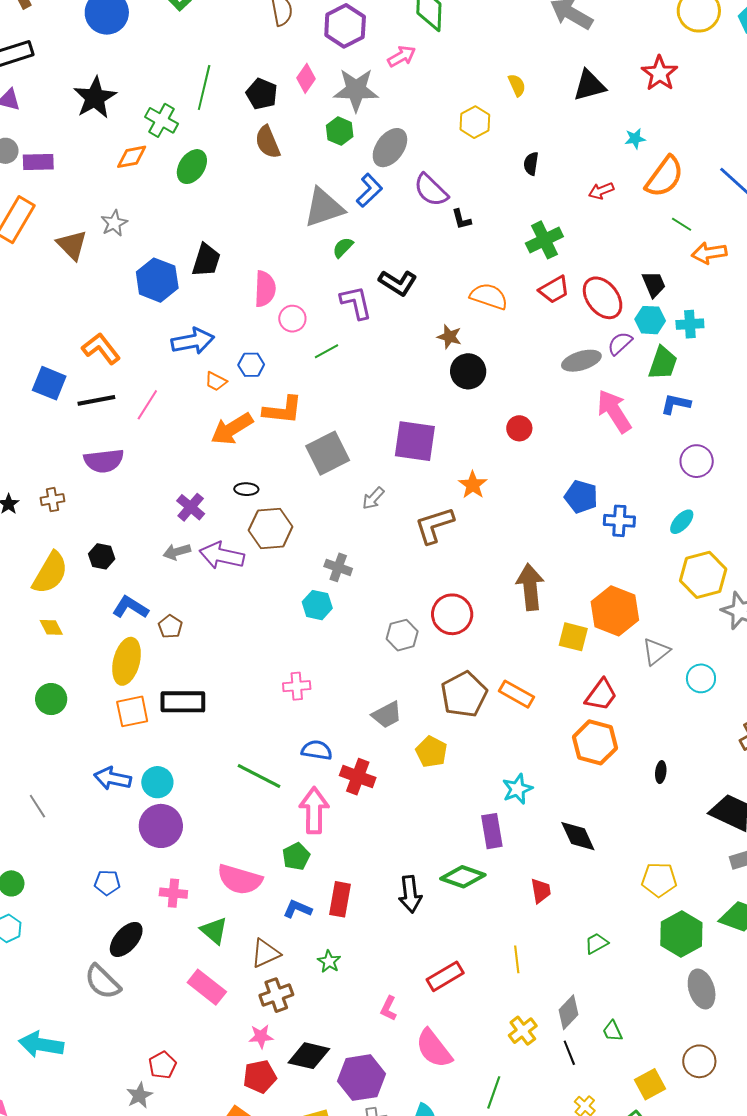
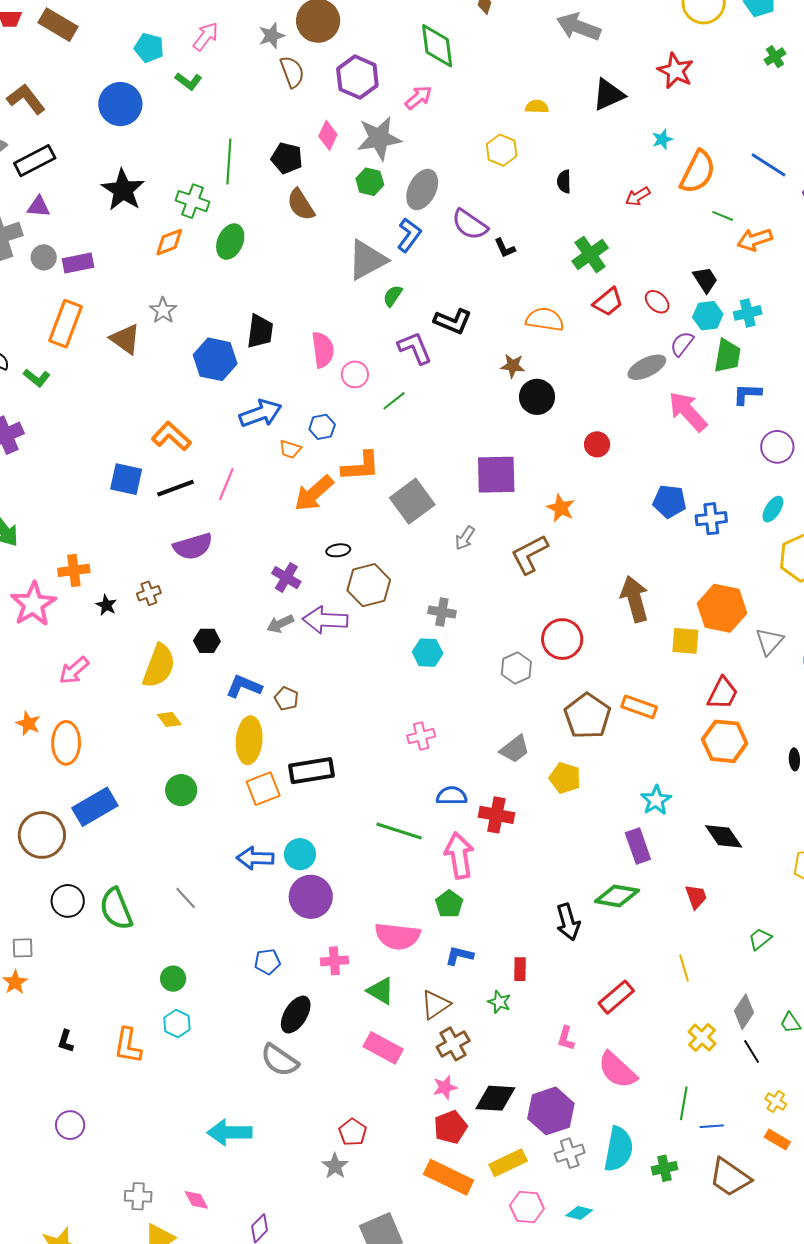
yellow semicircle: (517, 85) -> (537, 107), turned -55
red ellipse: (603, 298) -> (657, 302), size x0.6
red rectangle: (340, 899) -> (520, 969), moved, size x0.7

